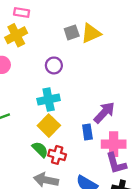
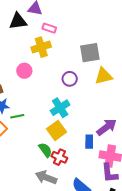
gray square: (72, 32) -> (90, 53), size x1.5
yellow triangle: (91, 33) -> (103, 76), moved
cyan cross: (49, 100) -> (60, 108), turned -30

